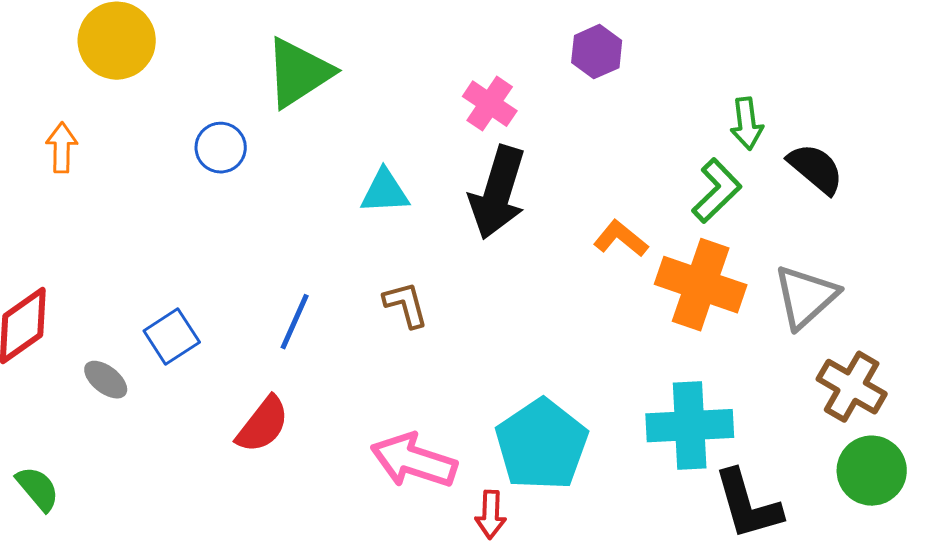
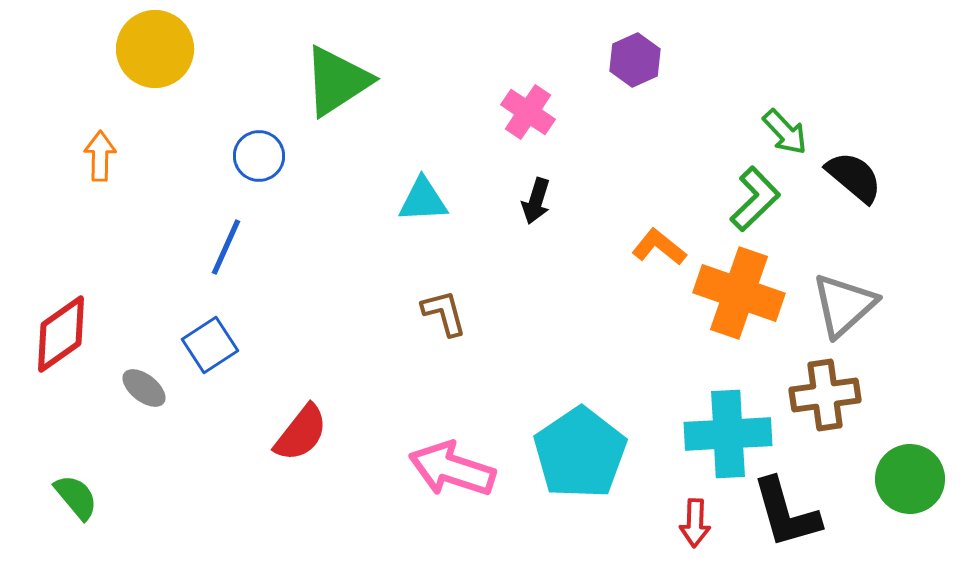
green arrow: (747, 124) -> (785, 132), turned -36
black arrow: (498, 193) -> (536, 201), size x0.5
blue line: (295, 322) -> (226, 247), moved
brown cross: (852, 387) -> (825, 395), moved, turned -38
red arrow: (491, 515) -> (695, 523), moved

